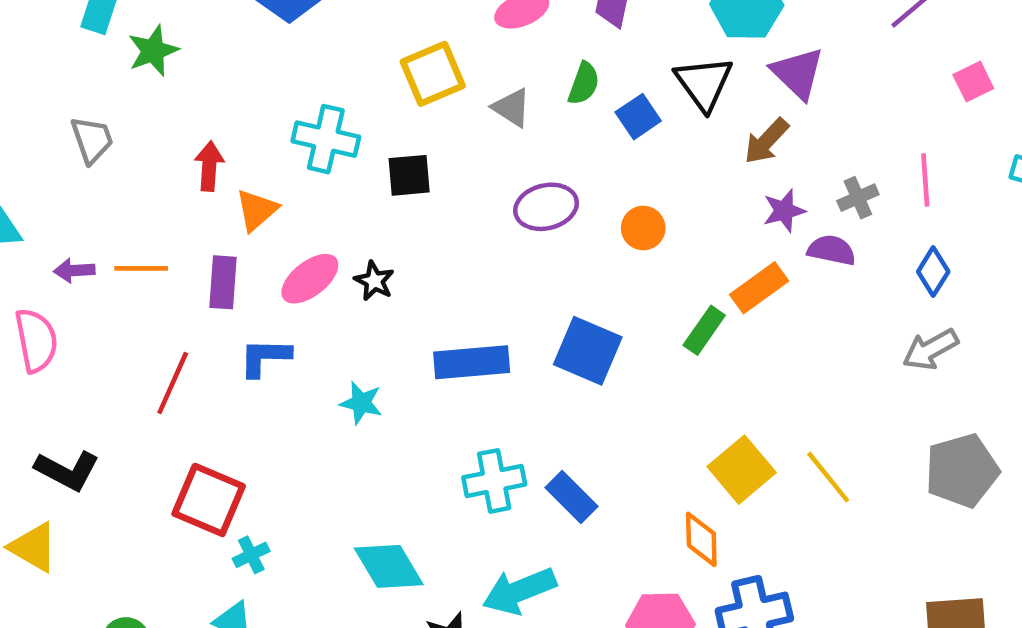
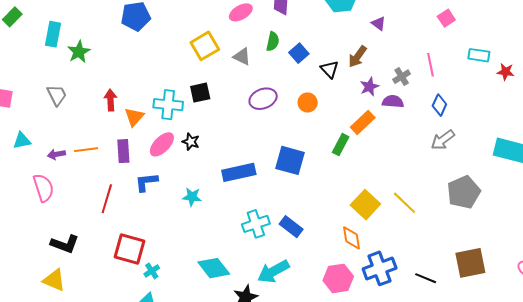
purple triangle: (798, 73) -> (378, 23), moved, size x0.6
black triangle: (704, 83) -> (330, 69), moved, size x0.7
cyan cross: (326, 139) -> (168, 105), moved

